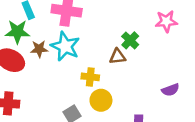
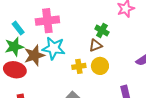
brown star: (39, 49) -> (34, 55), size x1.5
yellow circle: (101, 100) -> (100, 66), moved

